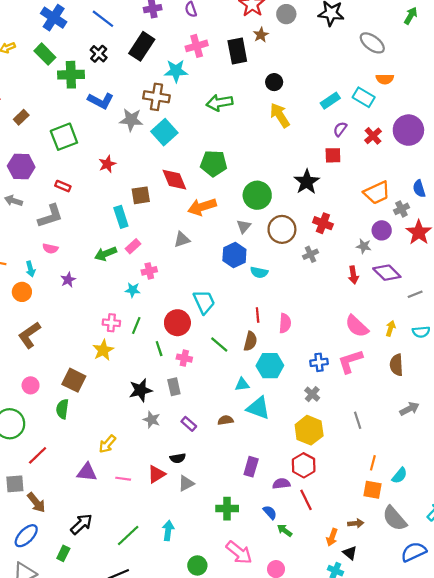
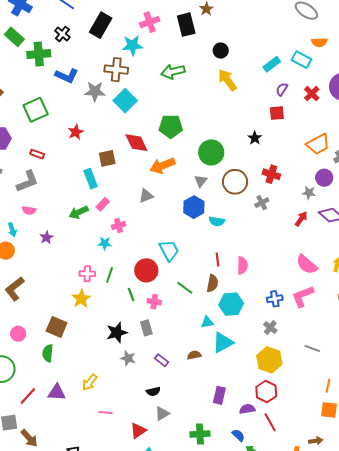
black star: (307, 182) -> (255, 138), size x0.6
red arrow: (353, 275) -> (301, 219), turned -133
cyan triangle: (258, 408) -> (223, 342), turned -45
gray line: (358, 420) -> (312, 348), turned -49
purple triangle: (87, 472) -> (57, 392), moved
red triangle: (156, 474) -> (138, 431), moved

